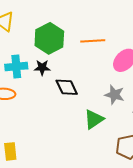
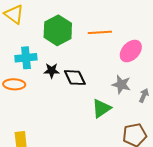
black star: (42, 68) -> (52, 71), moved

